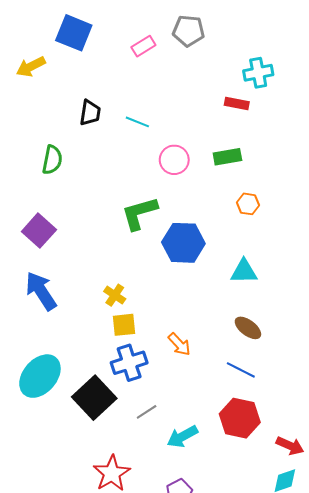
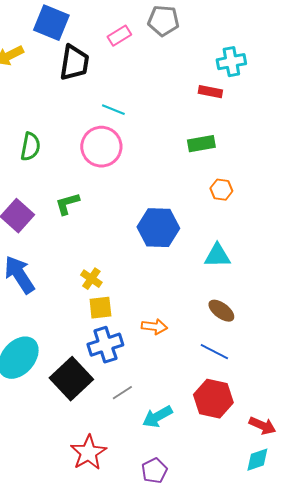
black trapezoid: (90, 113) -> (74, 63), moved, size x1.4
pink circle: (174, 160) -> (101, 147), moved, size x1.4
green L-shape: (139, 213) -> (67, 204), moved, size x0.7
orange arrow: (179, 344) -> (154, 327), turned -40

